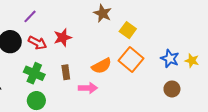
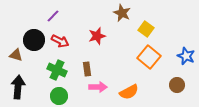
red star: (63, 37) -> (97, 36), moved
orange semicircle: (102, 66) -> (129, 92), moved
pink arrow: (88, 88) -> (98, 87), moved
brown circle: (172, 89) -> (177, 85), moved

